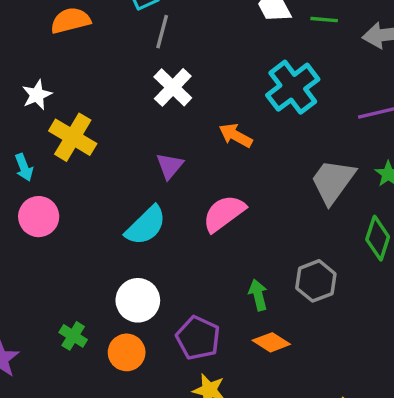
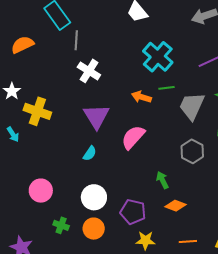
green line: (324, 20) -> (167, 88), moved
orange arrow: (236, 135) -> (141, 97), moved
purple triangle: (170, 166) -> (96, 116), size x1.6
pink circle: (39, 217) -> (41, 191), moved
cyan semicircle: (146, 226) -> (90, 153), size x0.6
gray hexagon: (316, 281) -> (192, 151), moved

